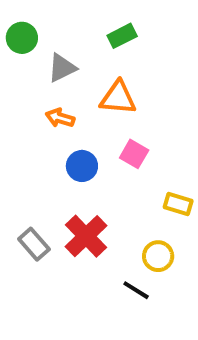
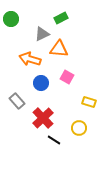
gray triangle: (62, 68) -> (42, 34), moved
orange arrow: (60, 118) -> (30, 59), size x1.5
gray rectangle: (34, 244) -> (17, 101), moved
black line: (136, 290) -> (54, 140), moved

